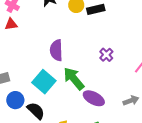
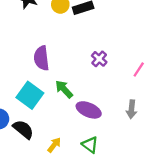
green arrow: (74, 79) -> (64, 89), size x0.7
gray arrow: (131, 101) -> (131, 109), turned 119

